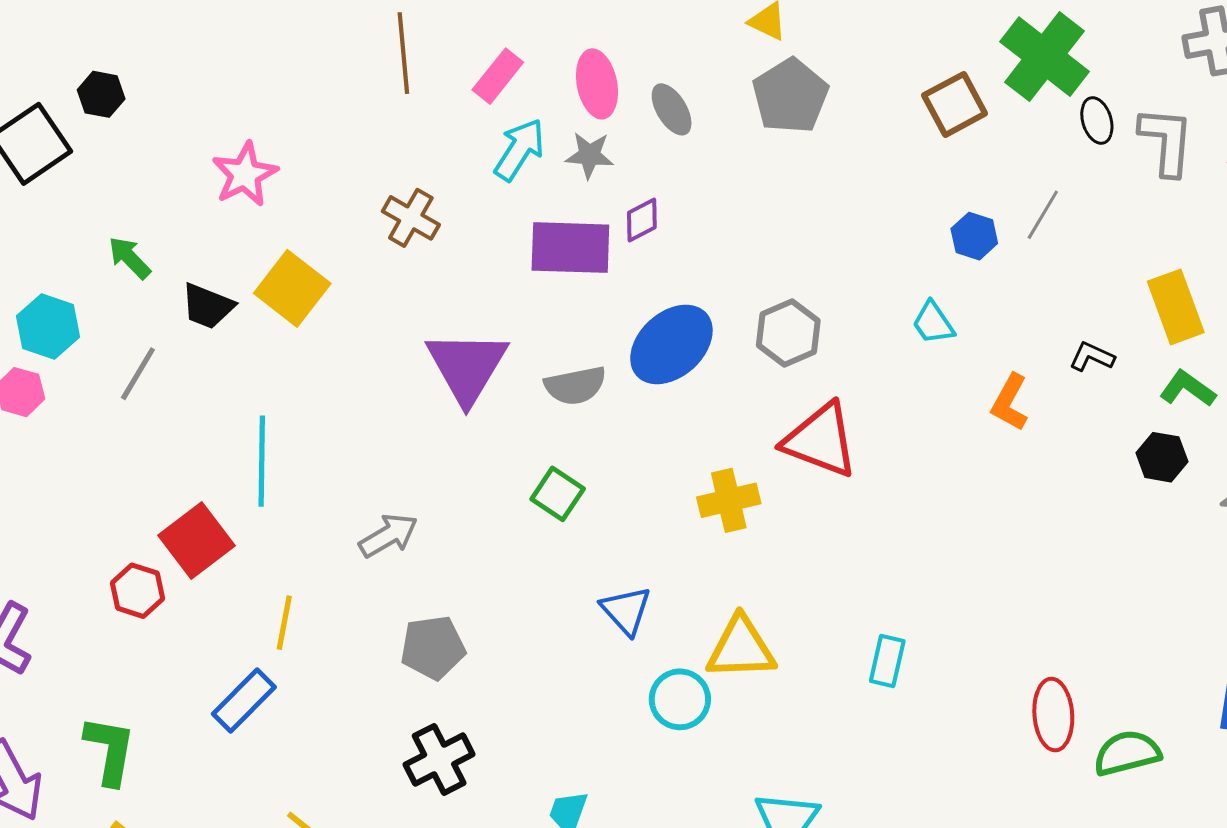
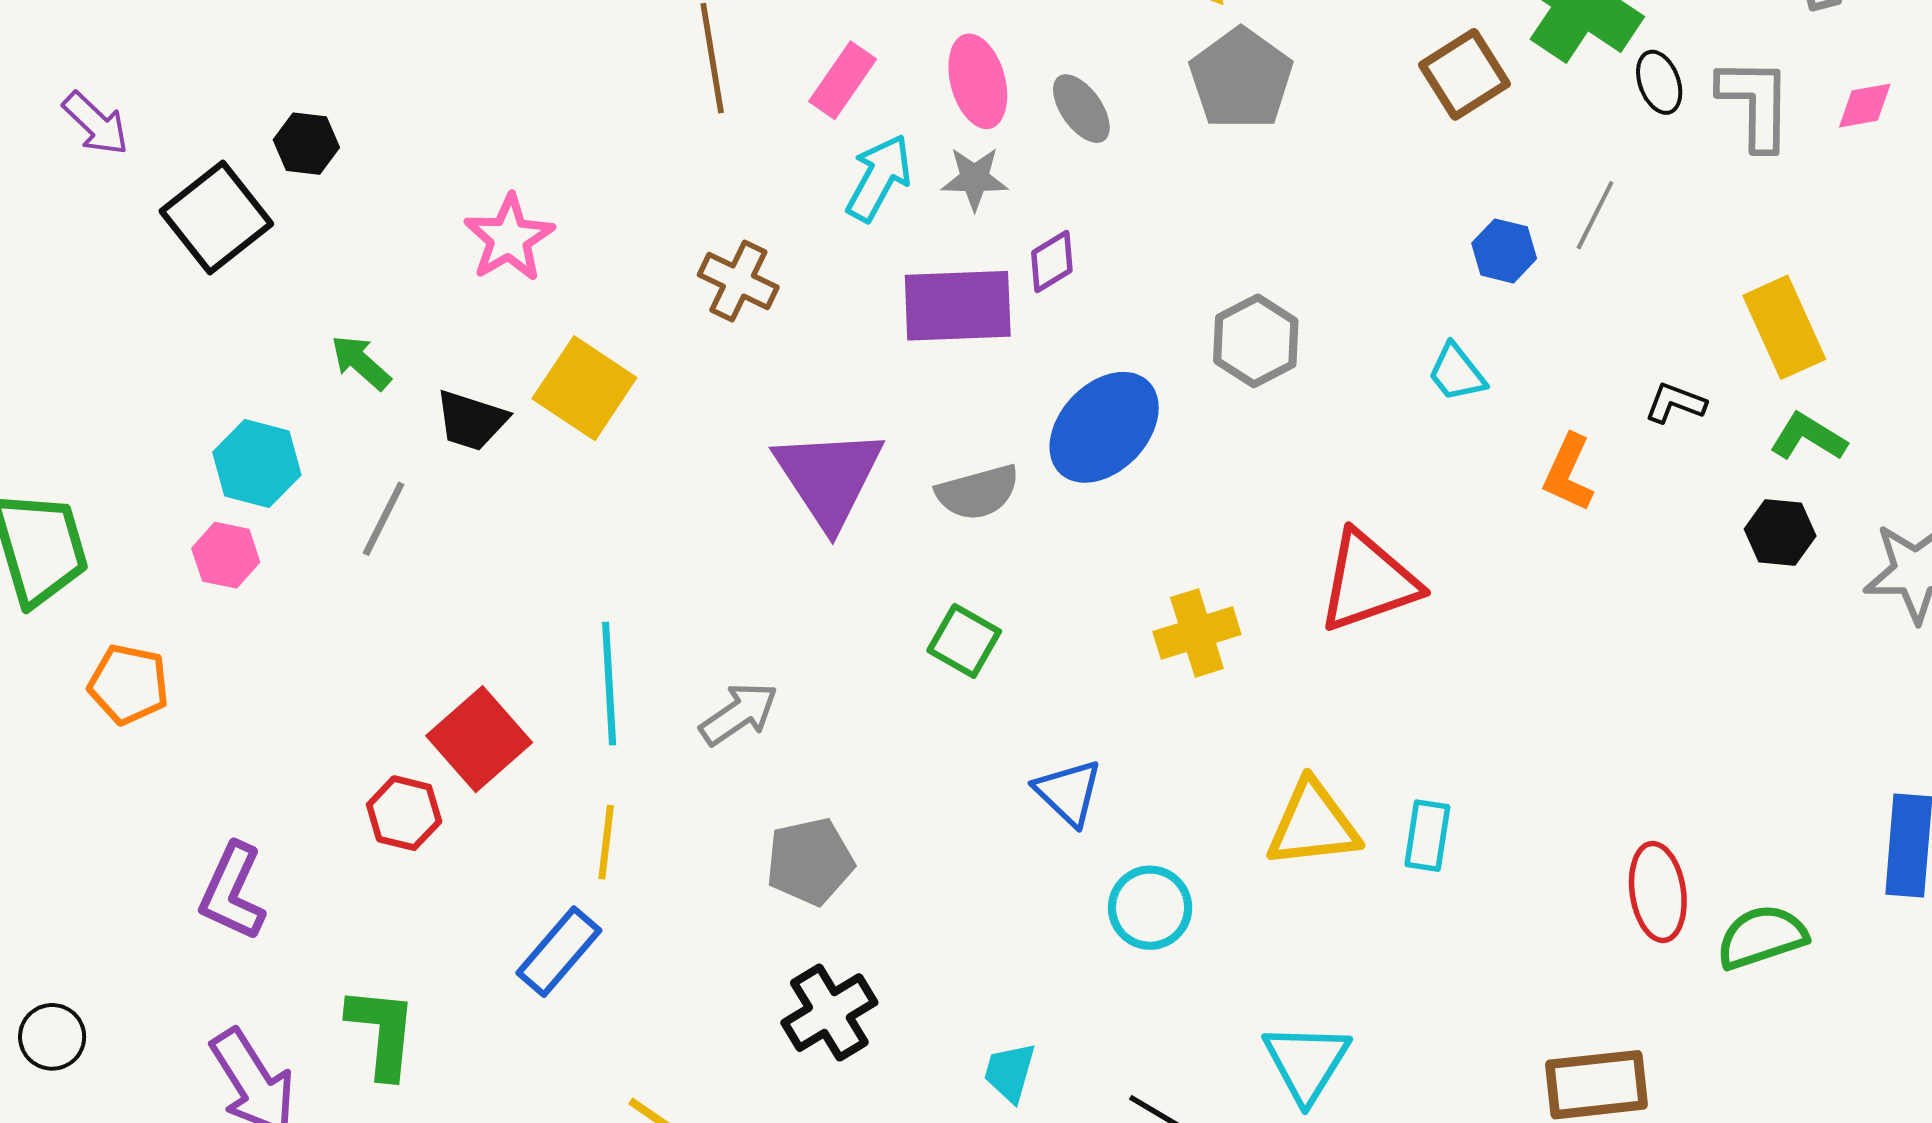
gray hexagon: (788, 333) -> (1256, 341), moved
red triangle: (821, 440) -> (1368, 582), moved, turned -36
cyan line: (262, 461) -> (609, 683), moved
yellow triangle: (741, 648) -> (1313, 824), moved

